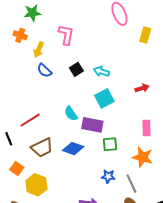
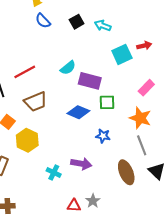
cyan square: (104, 98) -> (122, 54), moved
cyan semicircle: (71, 114) -> (68, 68), turned -98
pink rectangle: (146, 128) -> (146, 88), turned 42
blue diamond: (73, 149) -> (78, 112), moved
gray line: (131, 184) -> (142, 145), moved

